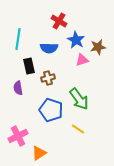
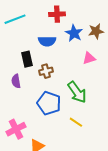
red cross: (59, 21) -> (57, 14), turned -35
cyan line: (18, 39) -> (15, 19), moved, turned 60
brown star: (98, 47) -> (96, 31), moved
pink triangle: (82, 60) -> (89, 58), moved

